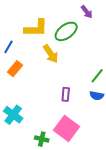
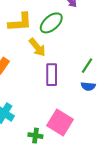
purple rectangle: (66, 94) -> (52, 75), moved, size x1.5

